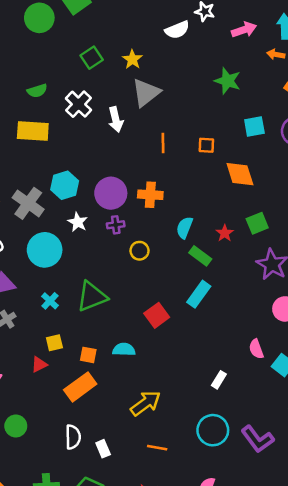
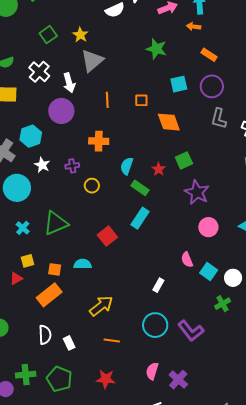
purple circle: (111, 193) -> (61, 111), moved

